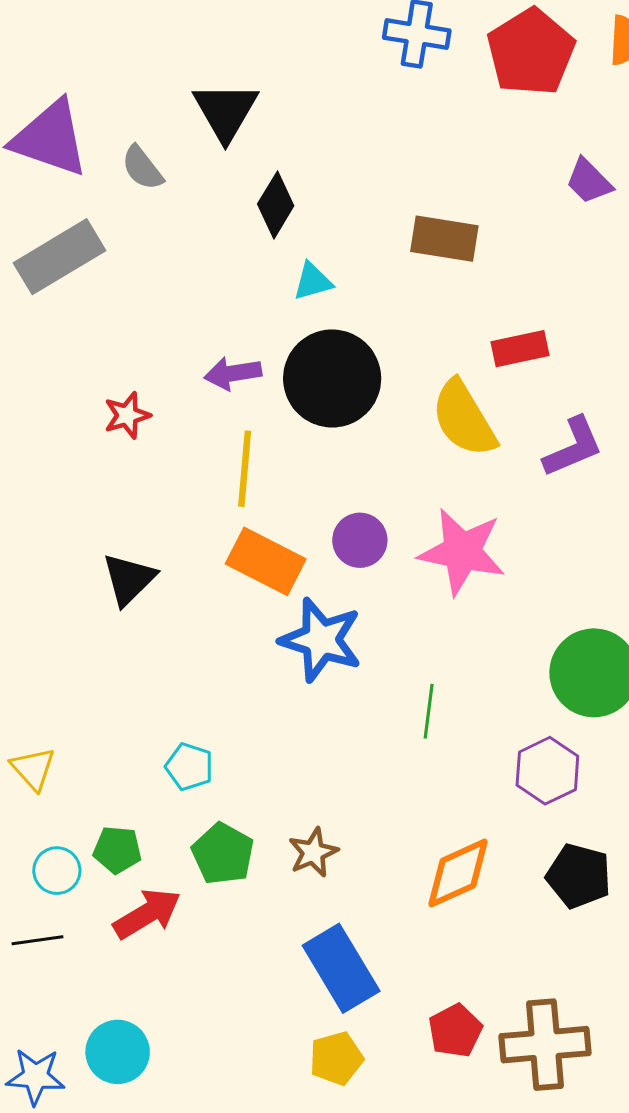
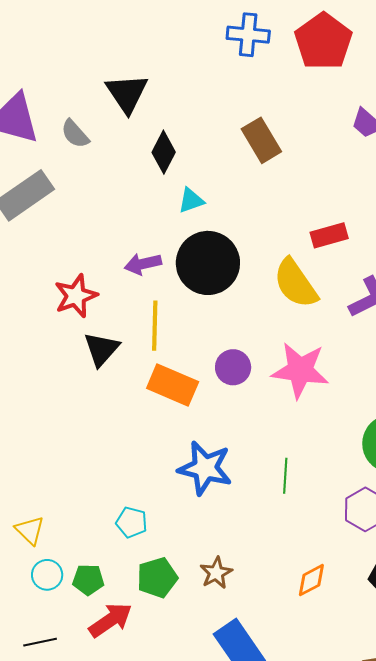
brown rectangle: (444, 239) -> (261, 140), moved, turned 54
red star: (127, 415) -> (76, 296), size x1.4
black triangle: (129, 579) -> (101, 349), moved
blue star: (321, 640) -> (205, 468), moved
green pentagon: (223, 854) -> (157, 578), turned 30
cyan circle: (57, 871) -> (47, 575), moved
orange diamond: (458, 873) -> (311, 580), size x0.7

